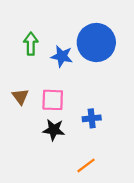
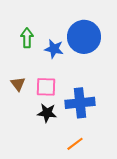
blue cross: (92, 118) -> (80, 103), size x1.8

